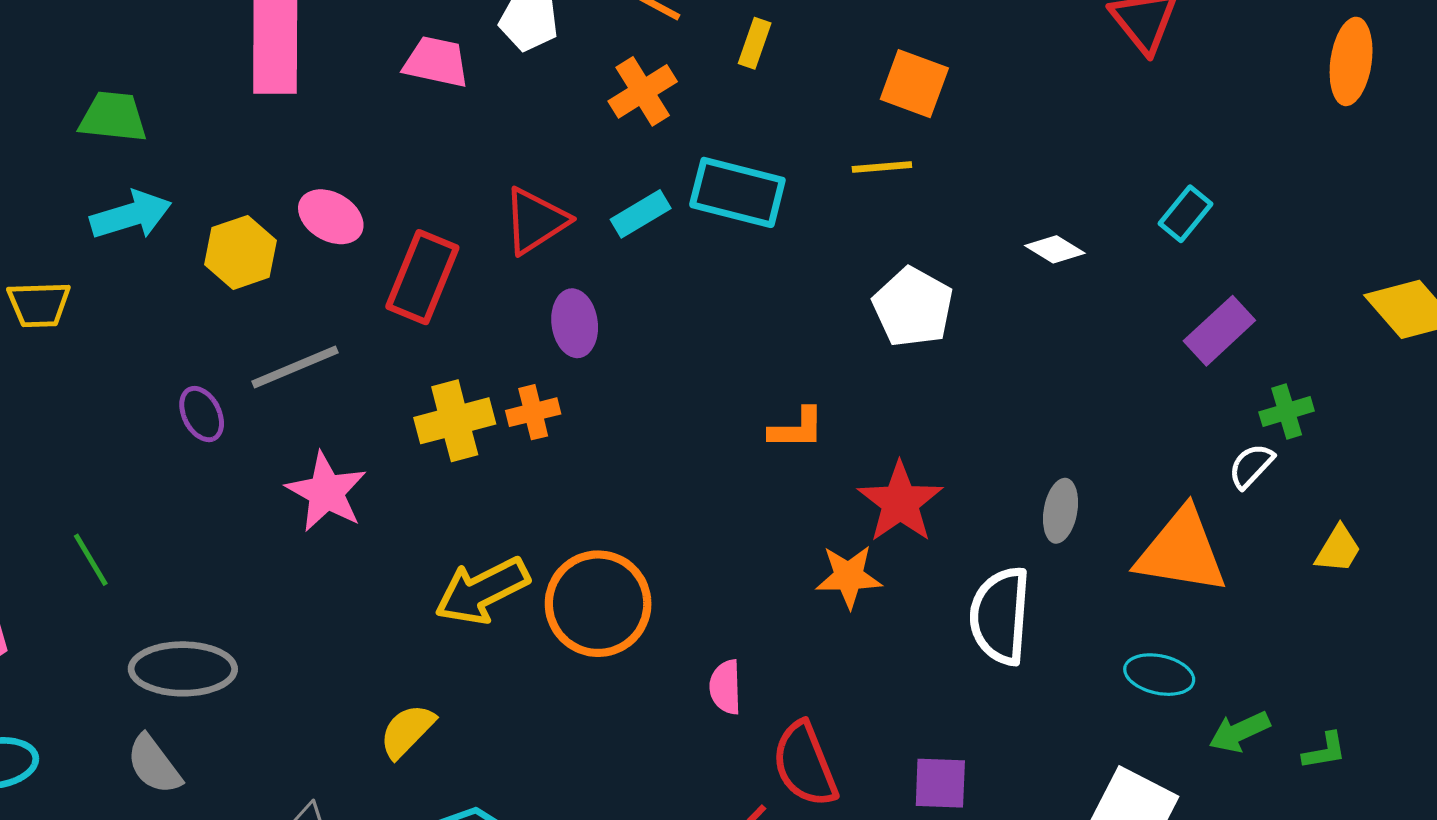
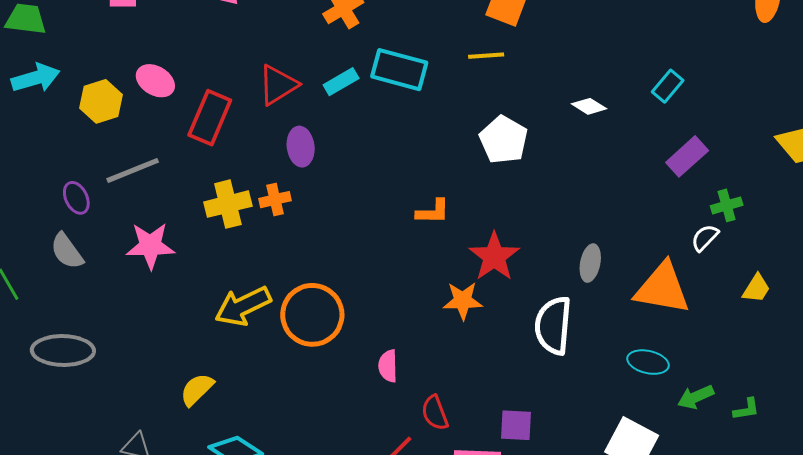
pink star: (326, 492) -> (150, 246), turned -30
red semicircle: (805, 764) -> (435, 413), size x0.7
gray semicircle: (154, 765) -> (67, 251), moved

